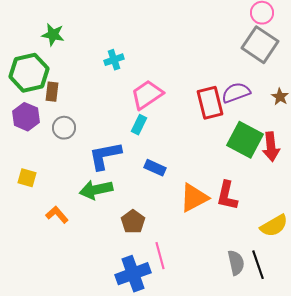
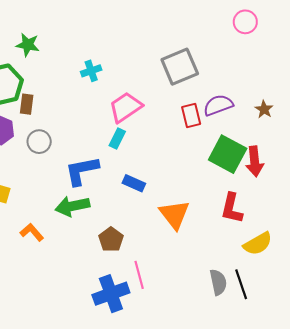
gray square: (260, 45) -> (180, 67), moved, turned 33
red rectangle: (210, 103) -> (191, 116), size x0.7
red L-shape: (227, 196) -> (232, 208), moved
orange triangle: (194, 198) -> (174, 215), turned -40

